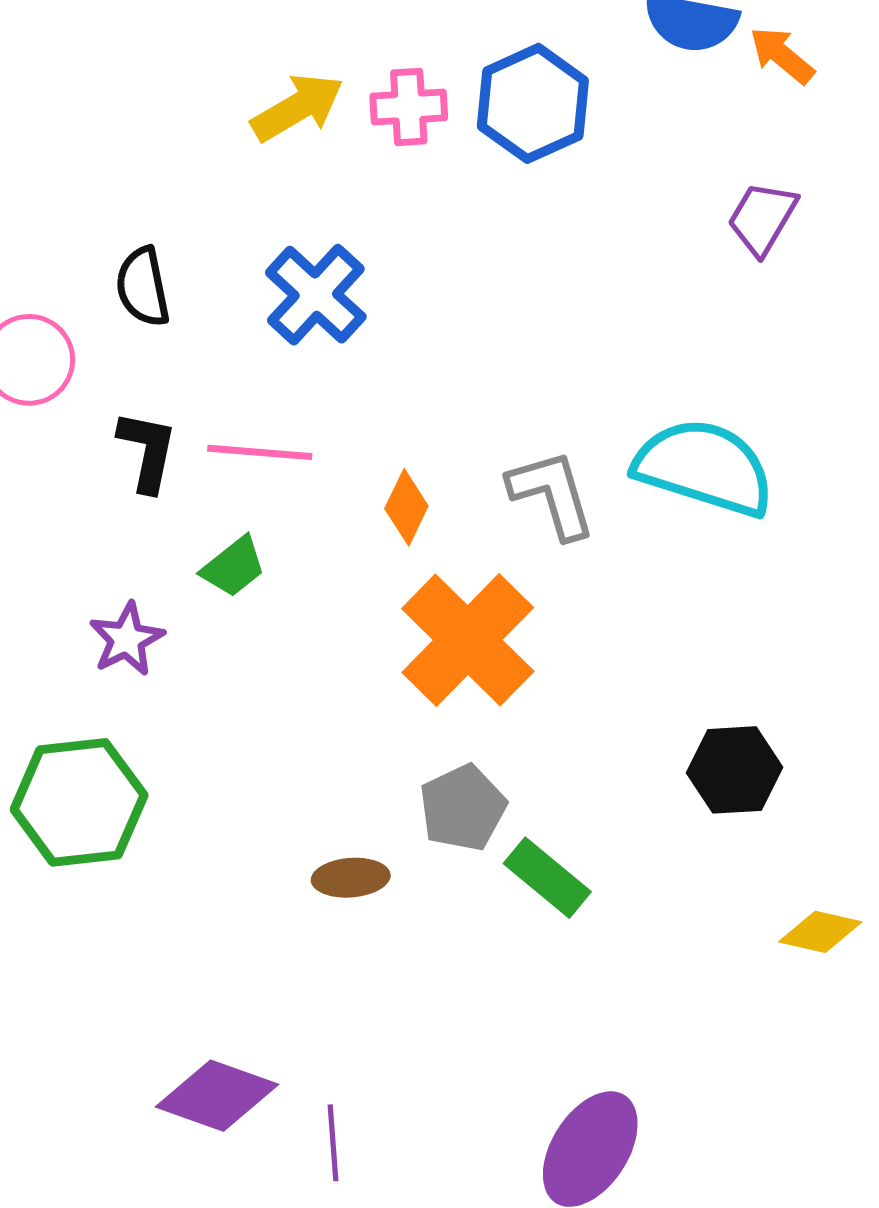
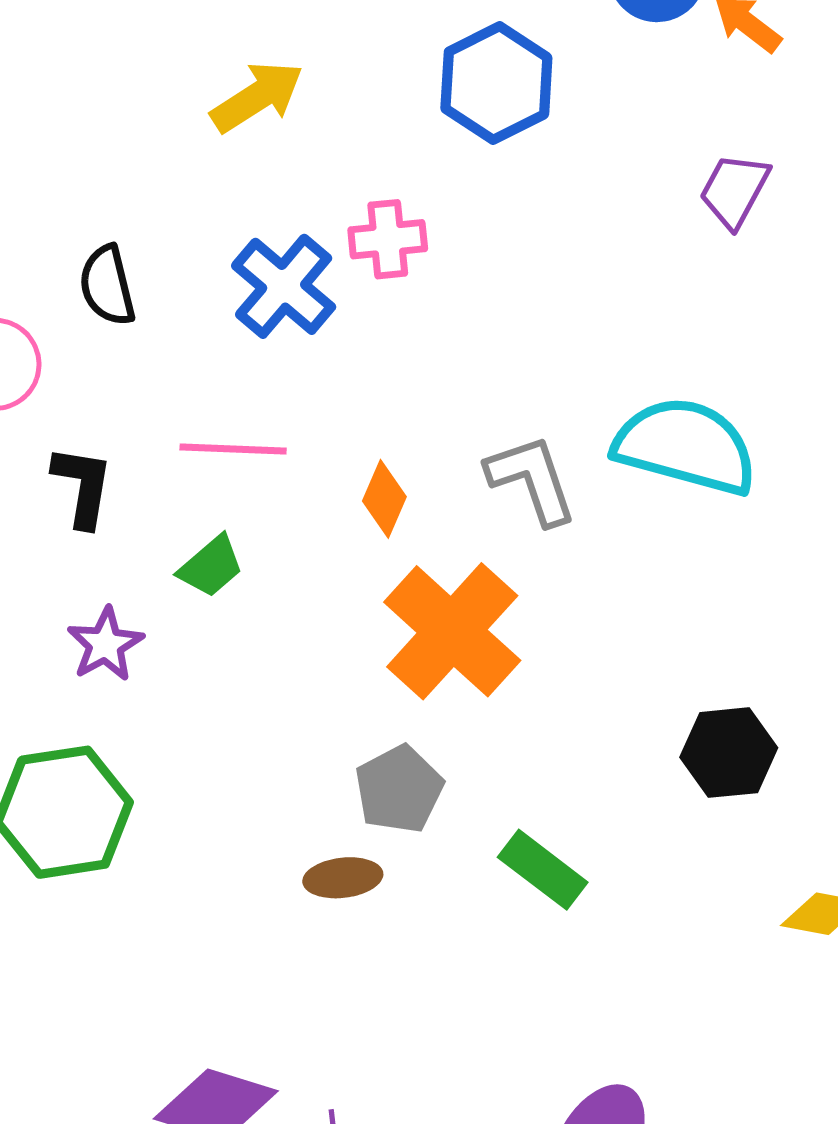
pink cross: (409, 107) -> (388, 239), moved
black L-shape: (147, 451) -> (83, 486), moved
gray pentagon: (463, 808) -> (399, 789), moved

